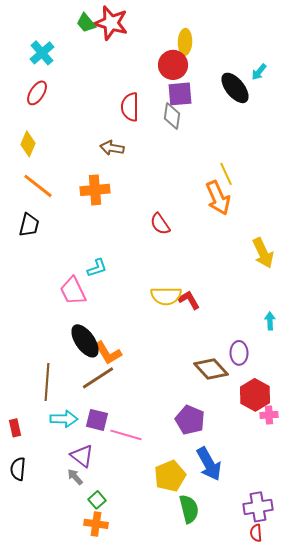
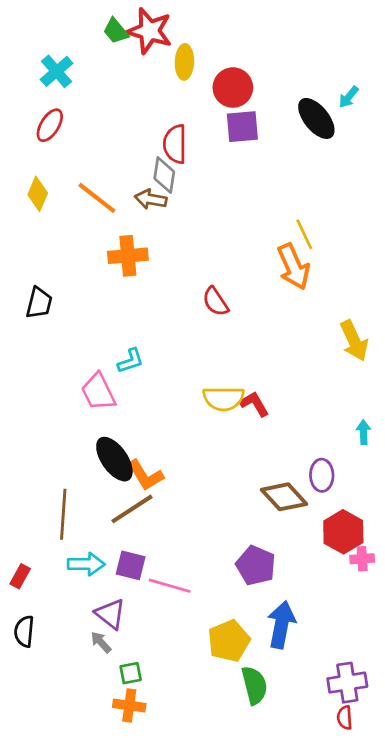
yellow ellipse: (185, 42) -> (184, 62), moved
gray diamond: (172, 116) -> (164, 175), moved
orange line: (38, 186) -> (97, 198), moved
red rectangle: (15, 428) -> (20, 576), turned 42
blue arrow: (209, 464) -> (281, 625), turned -140
green square: (97, 500) -> (131, 673), turned 30

